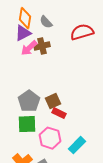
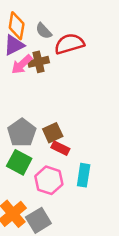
red semicircle: (82, 32) -> (69, 44), moved
green square: (27, 124) -> (19, 162), turned 30
cyan rectangle: (77, 145) -> (84, 175), moved, turned -36

